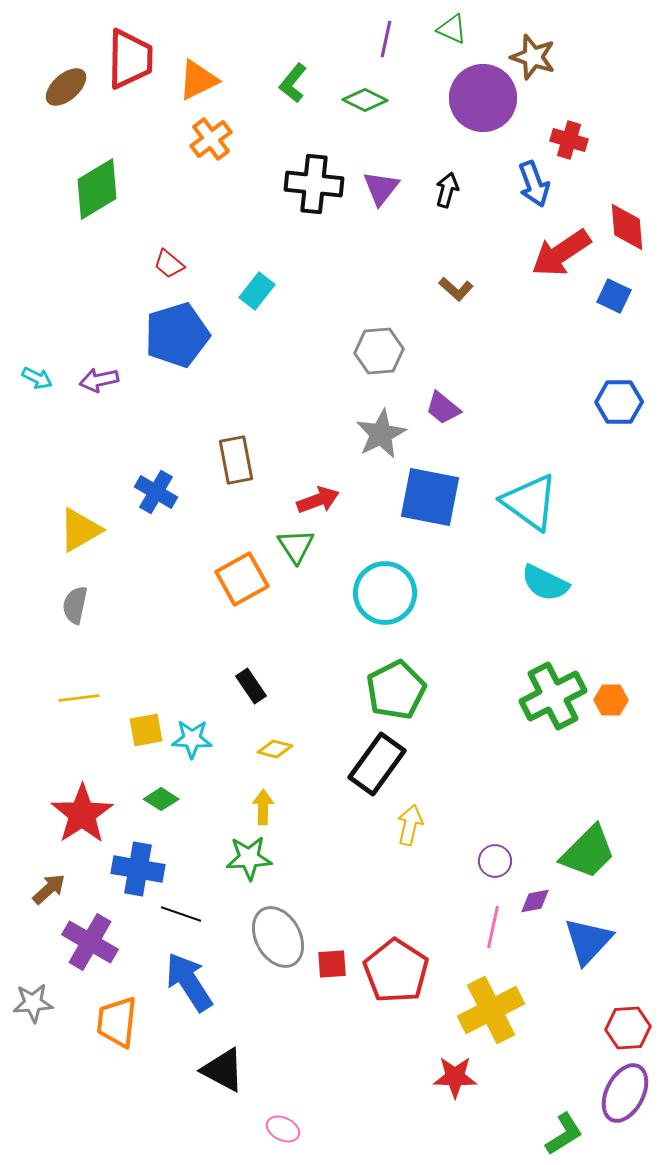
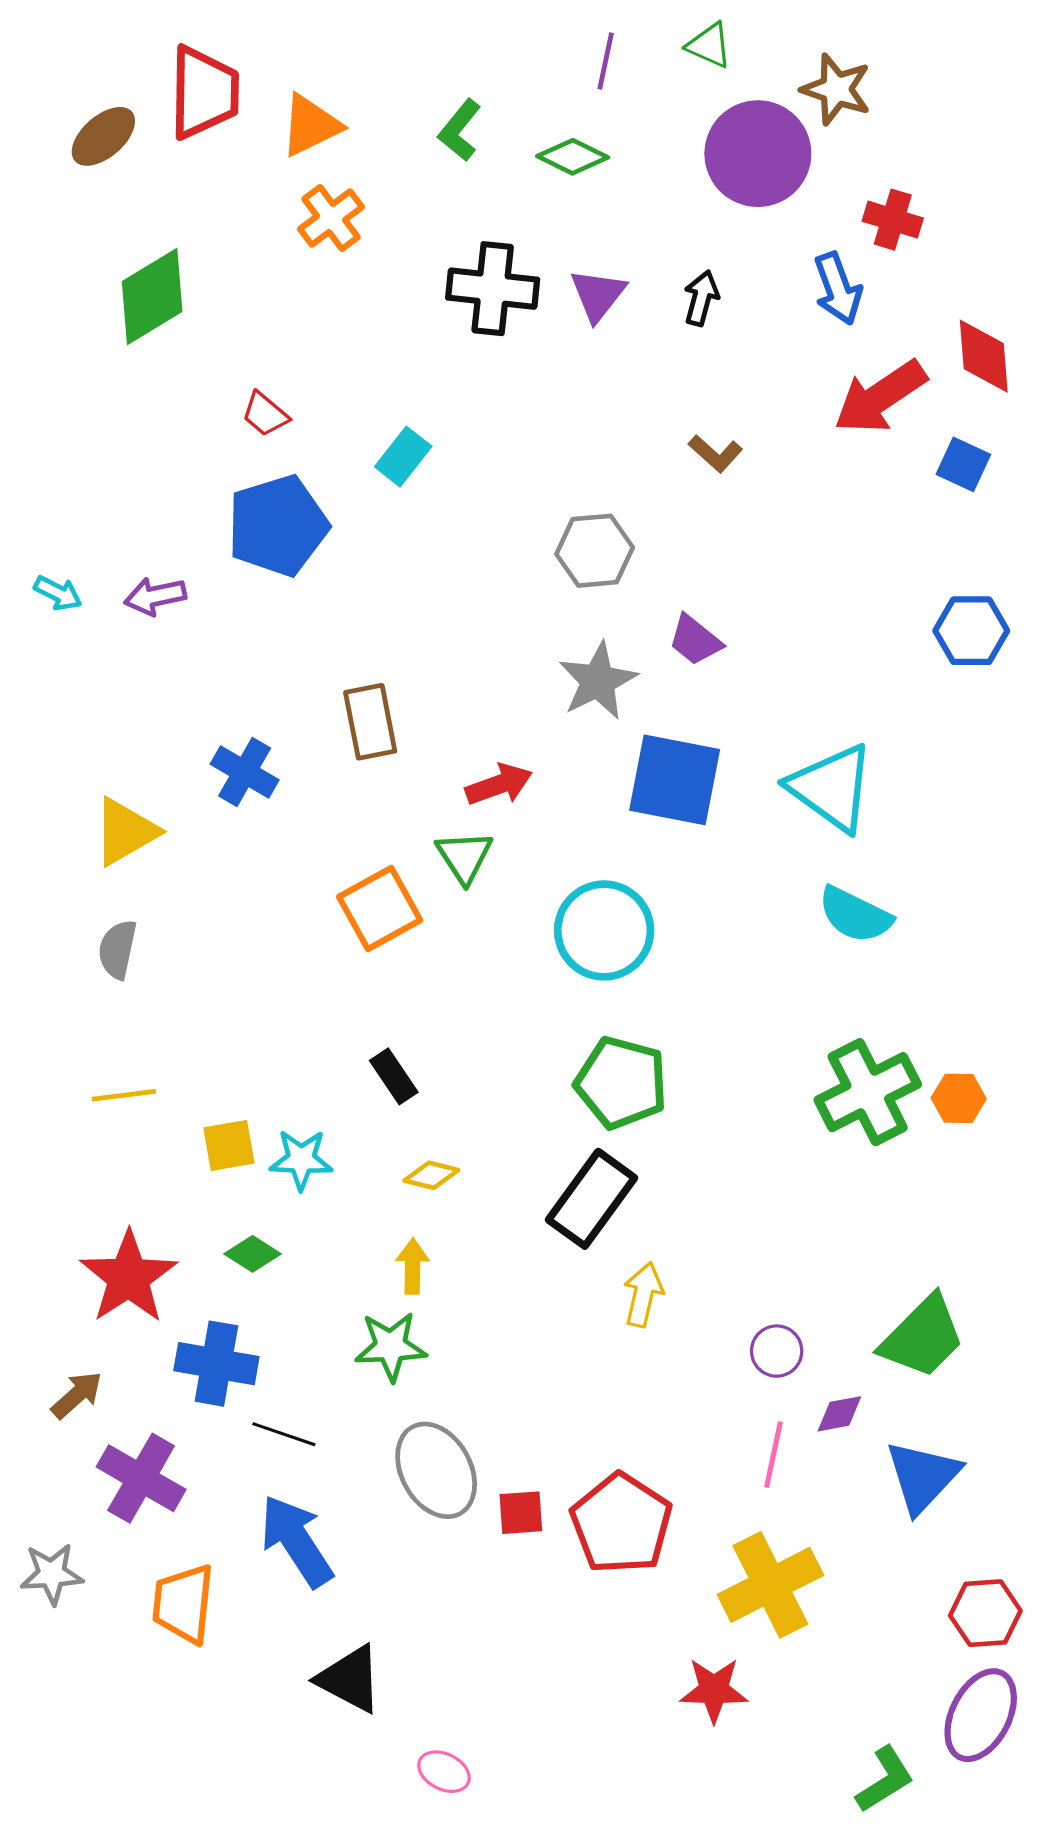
green pentagon: (396, 690) -> (621, 1083), turned -30

